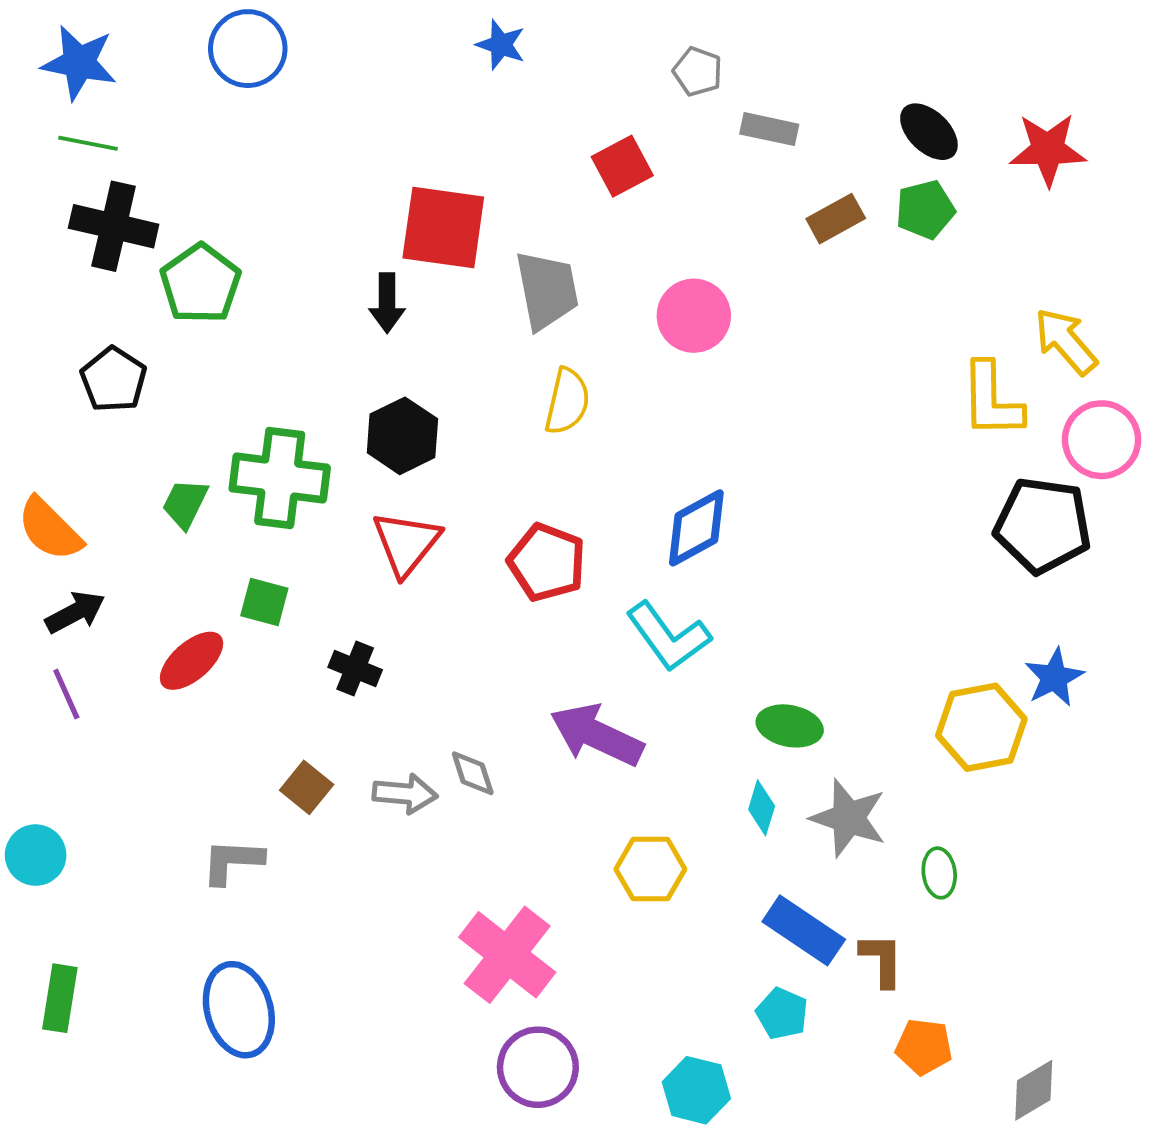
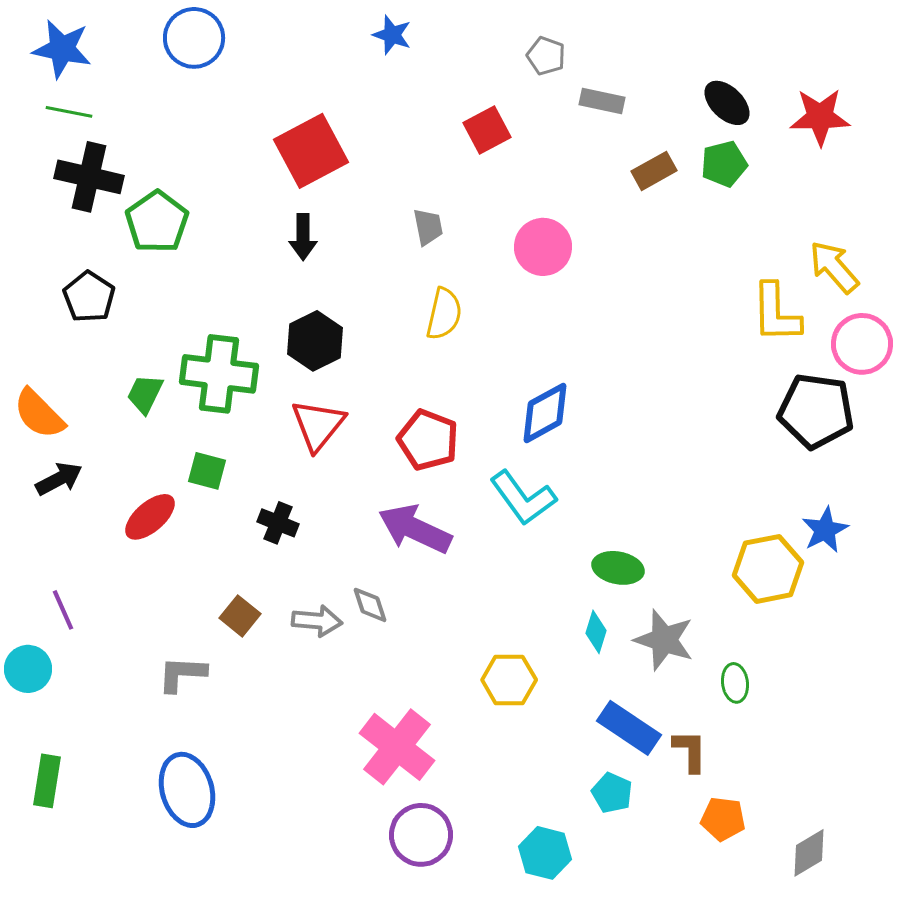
red square: (443, 228) -> (311, 151), moved, turned -36
gray trapezoid: (547, 290) -> (428, 227), size x0.6
purple line: (66, 694) -> (63, 610), moved
purple arrow: (597, 735) -> (415, 529), moved

